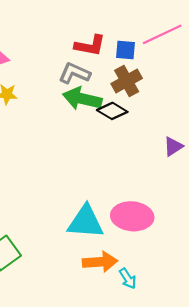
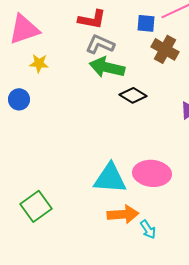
red L-shape: (90, 45) -> (92, 19), moved
brown cross: (127, 81) -> (165, 49), moved, turned -32
black diamond: (112, 111) -> (133, 95), moved

